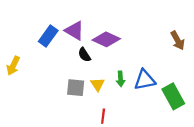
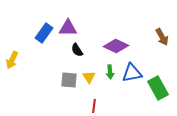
purple triangle: (75, 31) -> (68, 28), turned -30
purple diamond: (106, 39) -> (116, 46), moved

